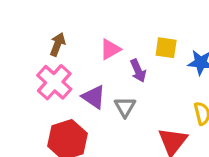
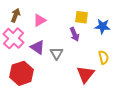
pink triangle: (110, 49) -> (40, 20), moved
purple arrow: (138, 71) -> (75, 34), moved

